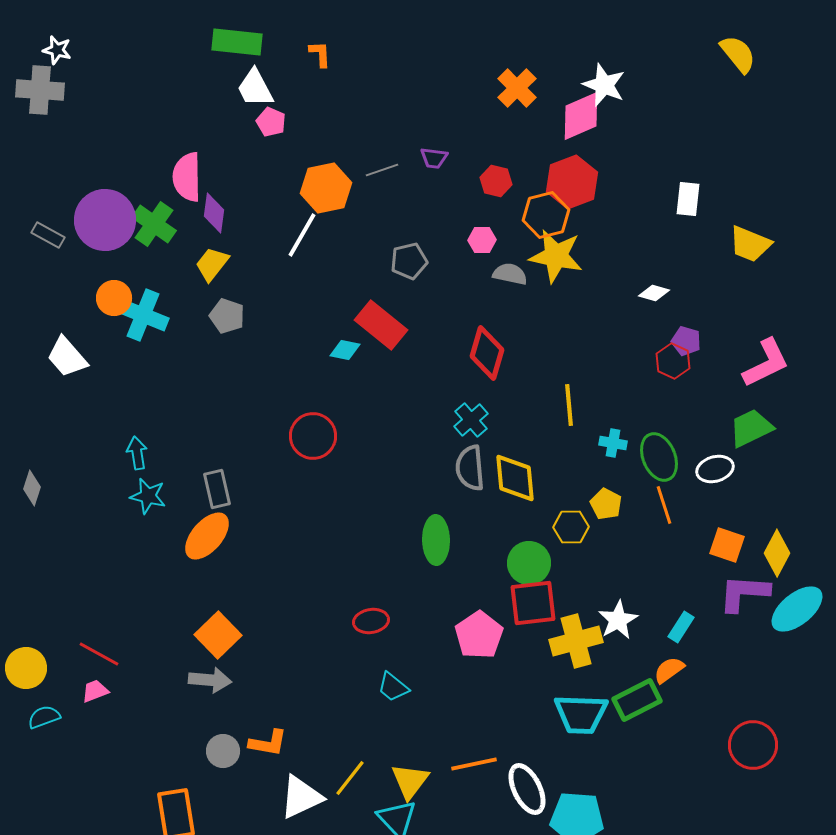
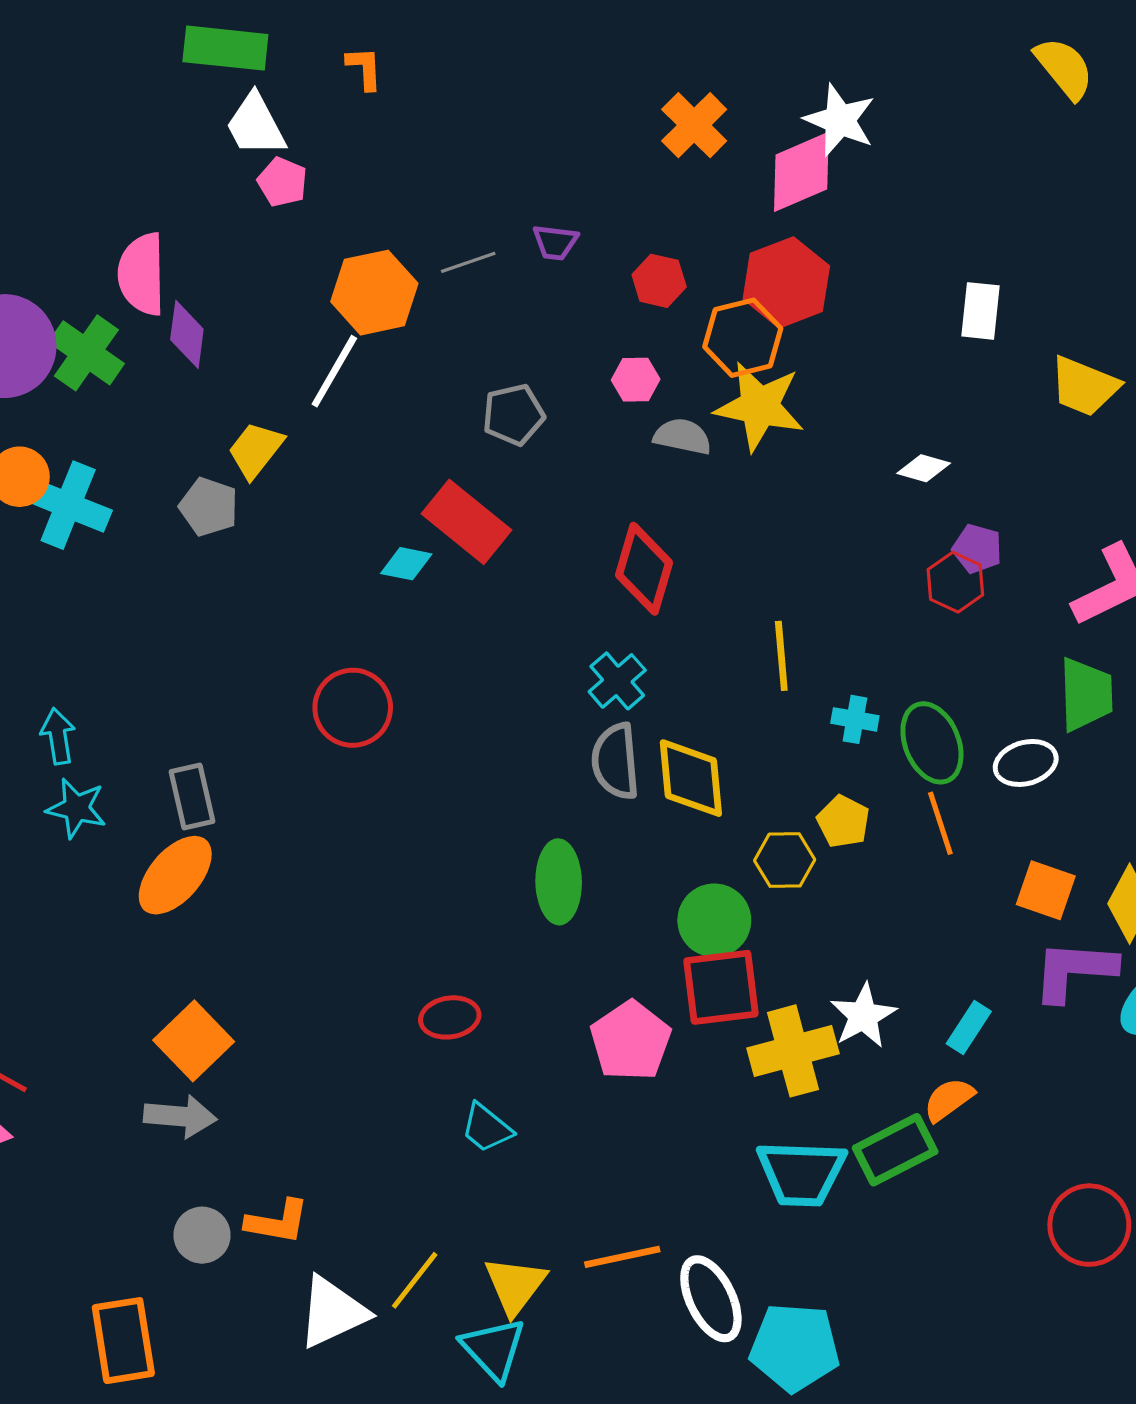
yellow trapezoid: (212, 264) -> (256, 450), moved
green trapezoid: (751, 428) -> (1086, 694), turned 114

